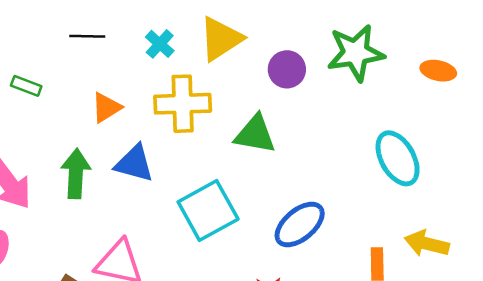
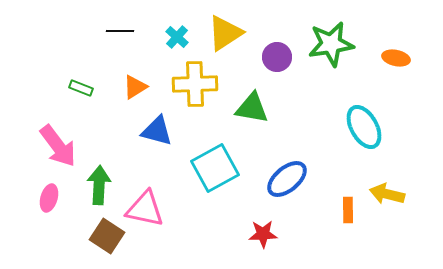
green rectangle: (26, 86) -> (81, 88), moved
green arrow: (76, 174) -> (99, 185), moved

